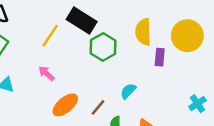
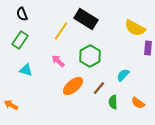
yellow semicircle: (143, 32) -> (135, 28), turned -60
green hexagon: (103, 47) -> (90, 56), moved

